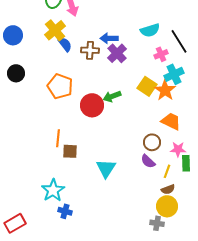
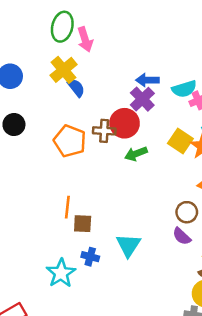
cyan semicircle: (150, 30) -> (184, 89), moved
blue arrow: (109, 38) -> (147, 80), moved
brown cross: (90, 50) -> (104, 131), moved
red circle: (92, 105) -> (125, 123), moved
blue cross: (65, 211) -> (90, 257), moved

